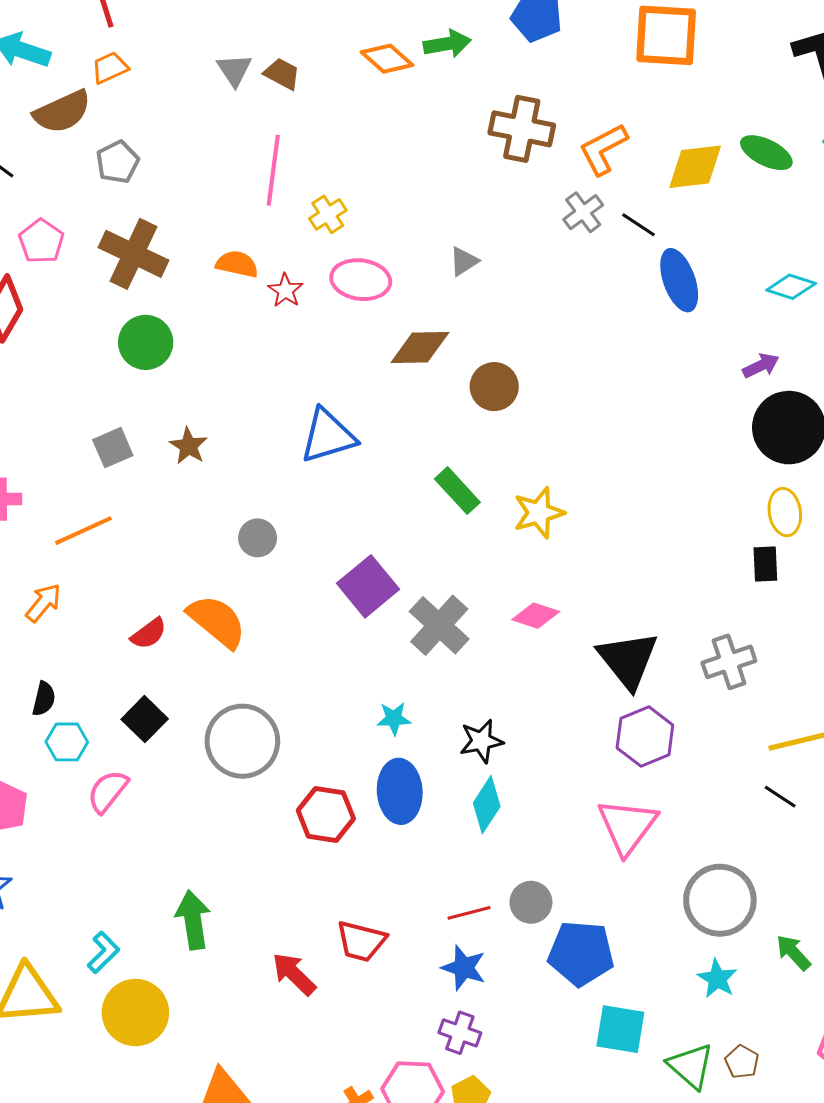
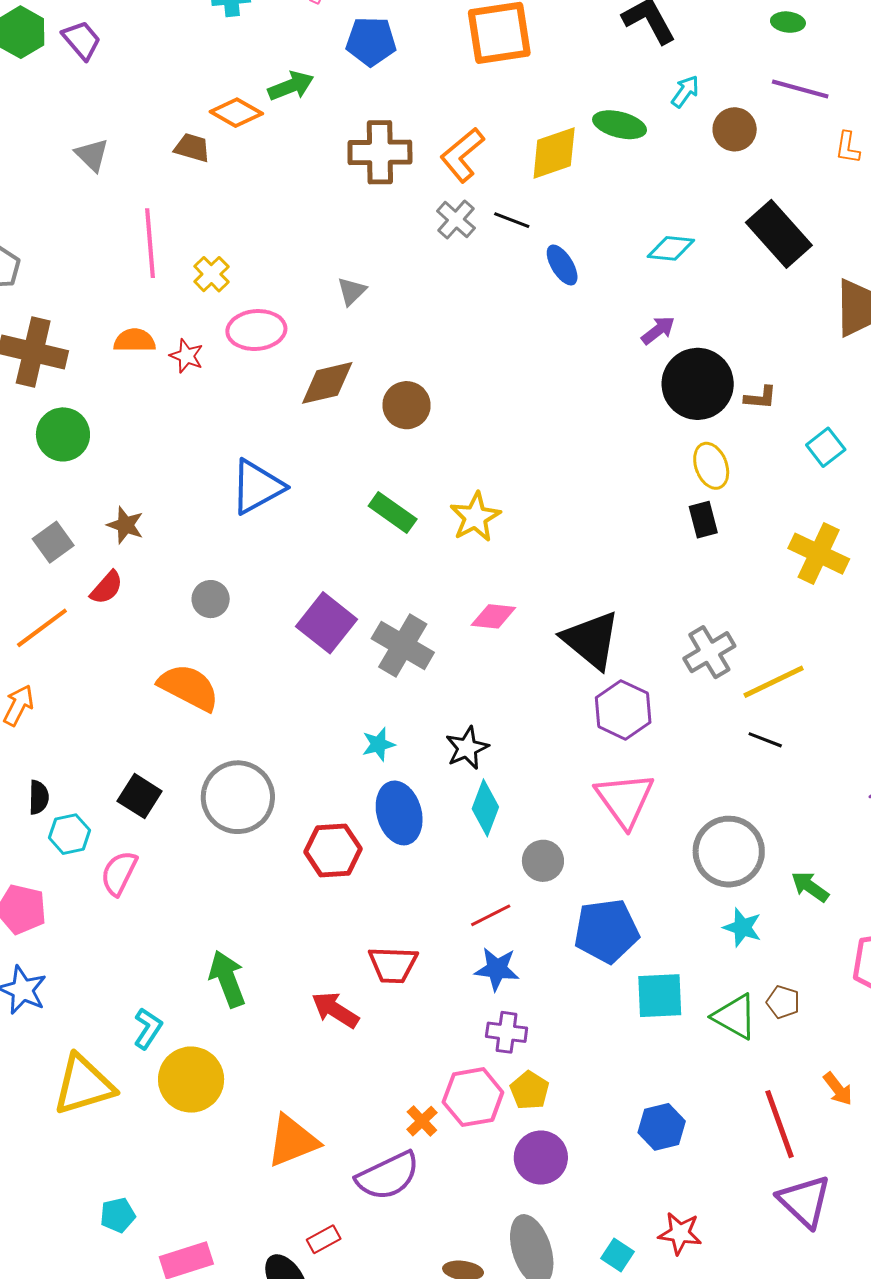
brown trapezoid: (282, 74) -> (192, 148), moved
blue ellipse: (679, 280) -> (562, 265), size x0.7
red semicircle: (149, 634) -> (107, 588), moved
gray cross: (729, 662) -> (709, 652), moved
gray circle: (531, 902) -> (543, 861), moved

